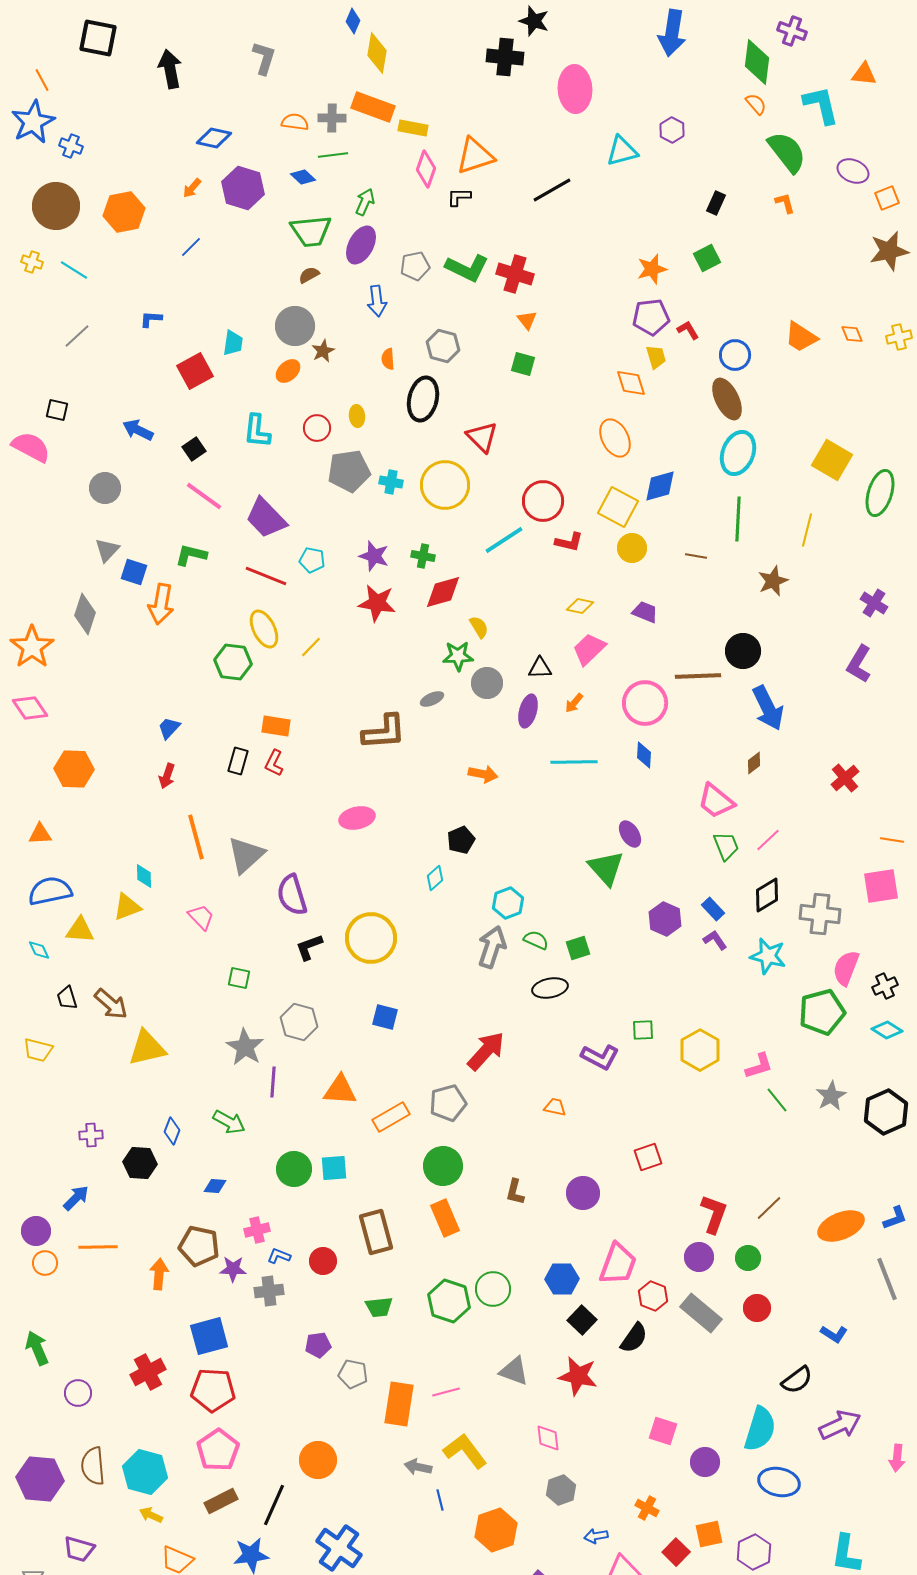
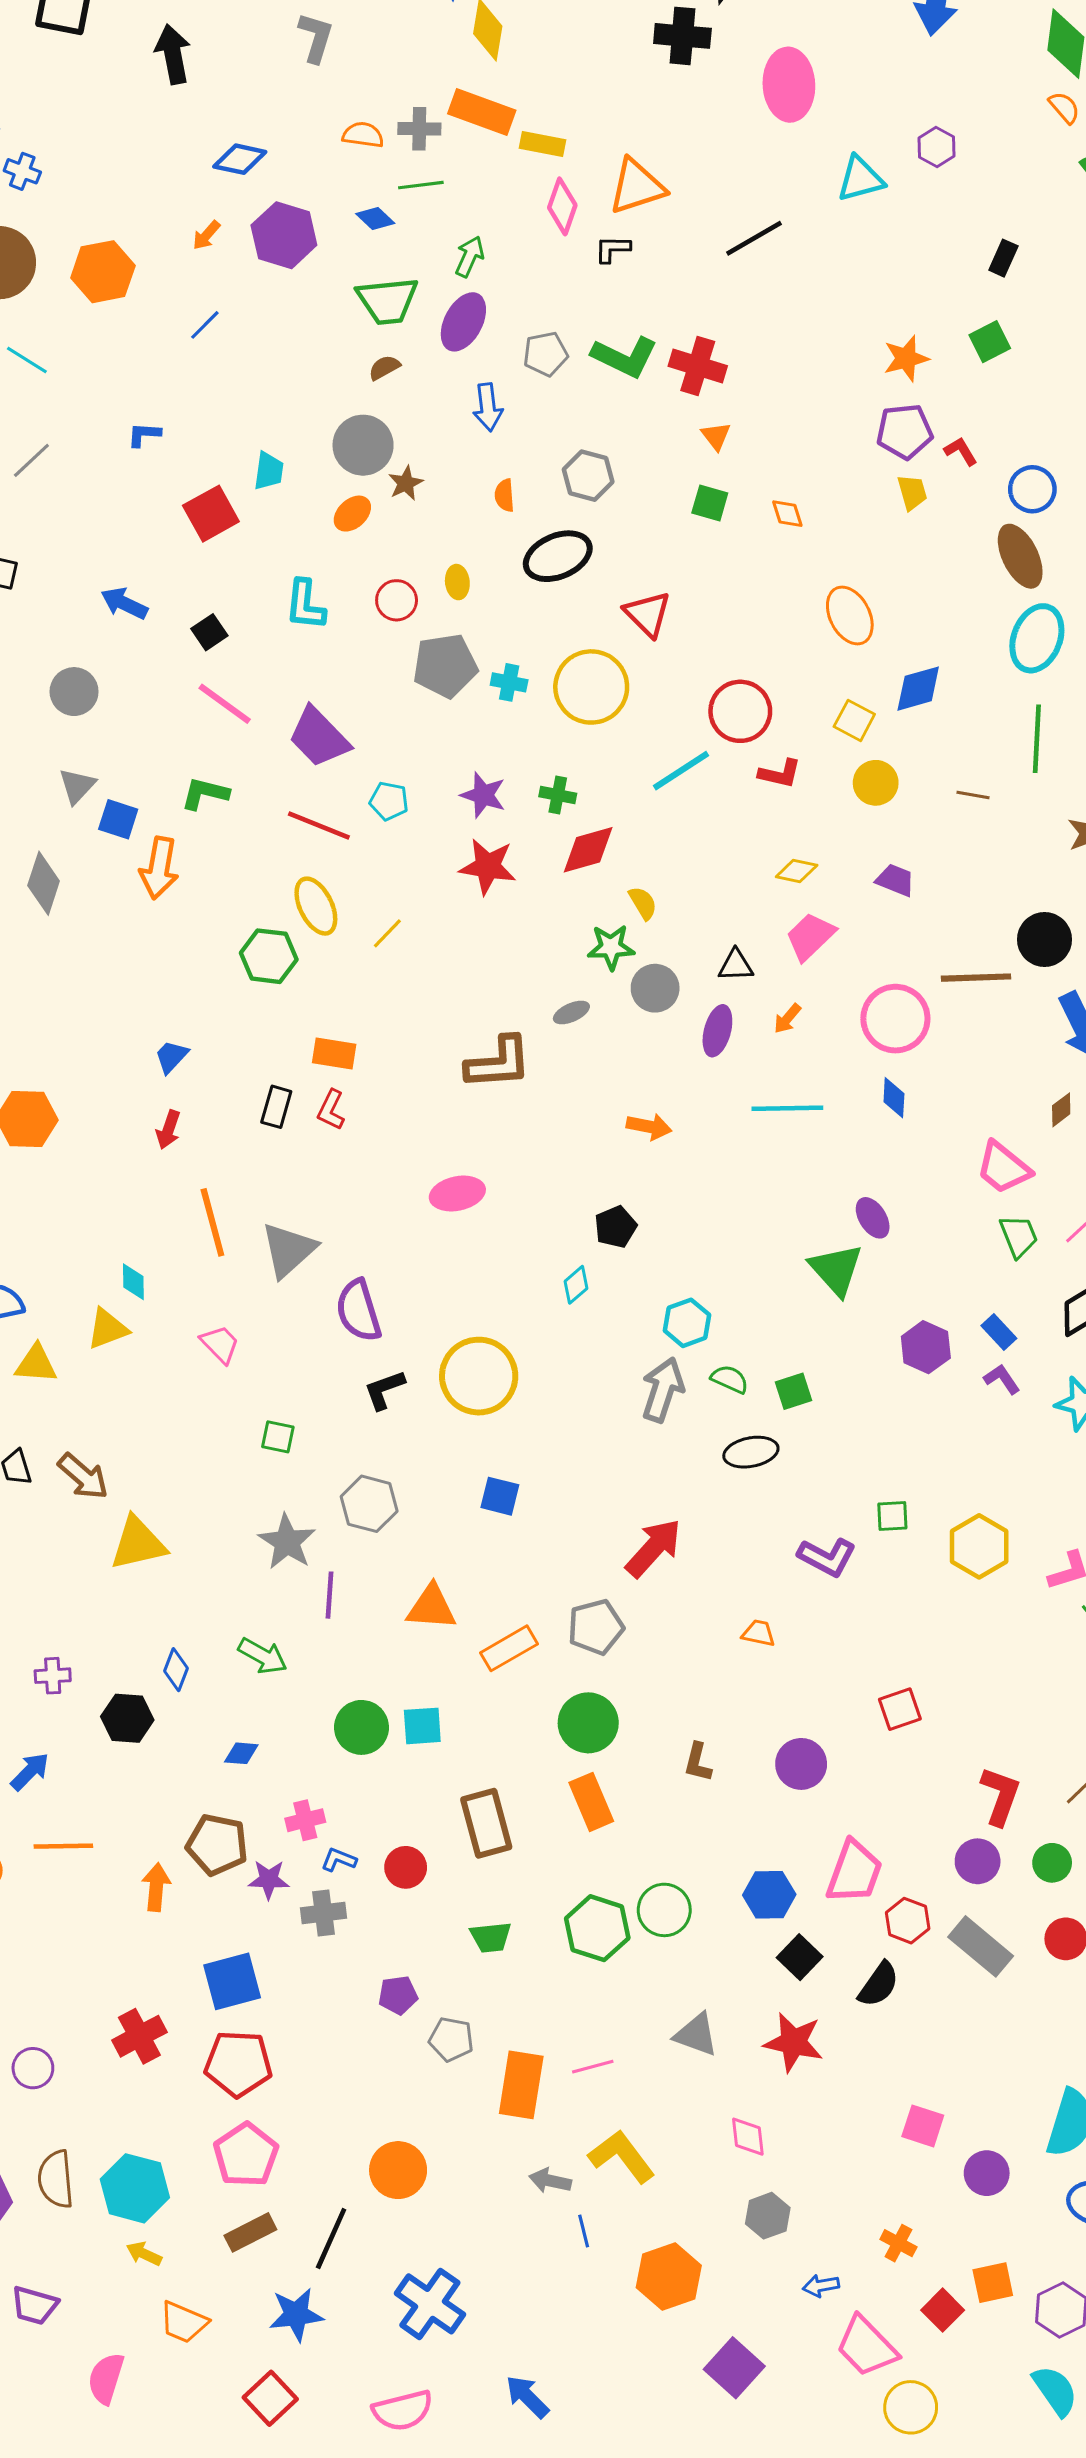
orange diamond: (631, 383) -> (787, 514), moved, size x0.7
black ellipse: (423, 399) -> (558, 556), turned 54
yellow square: (618, 507) -> (854, 720), size x0.7

